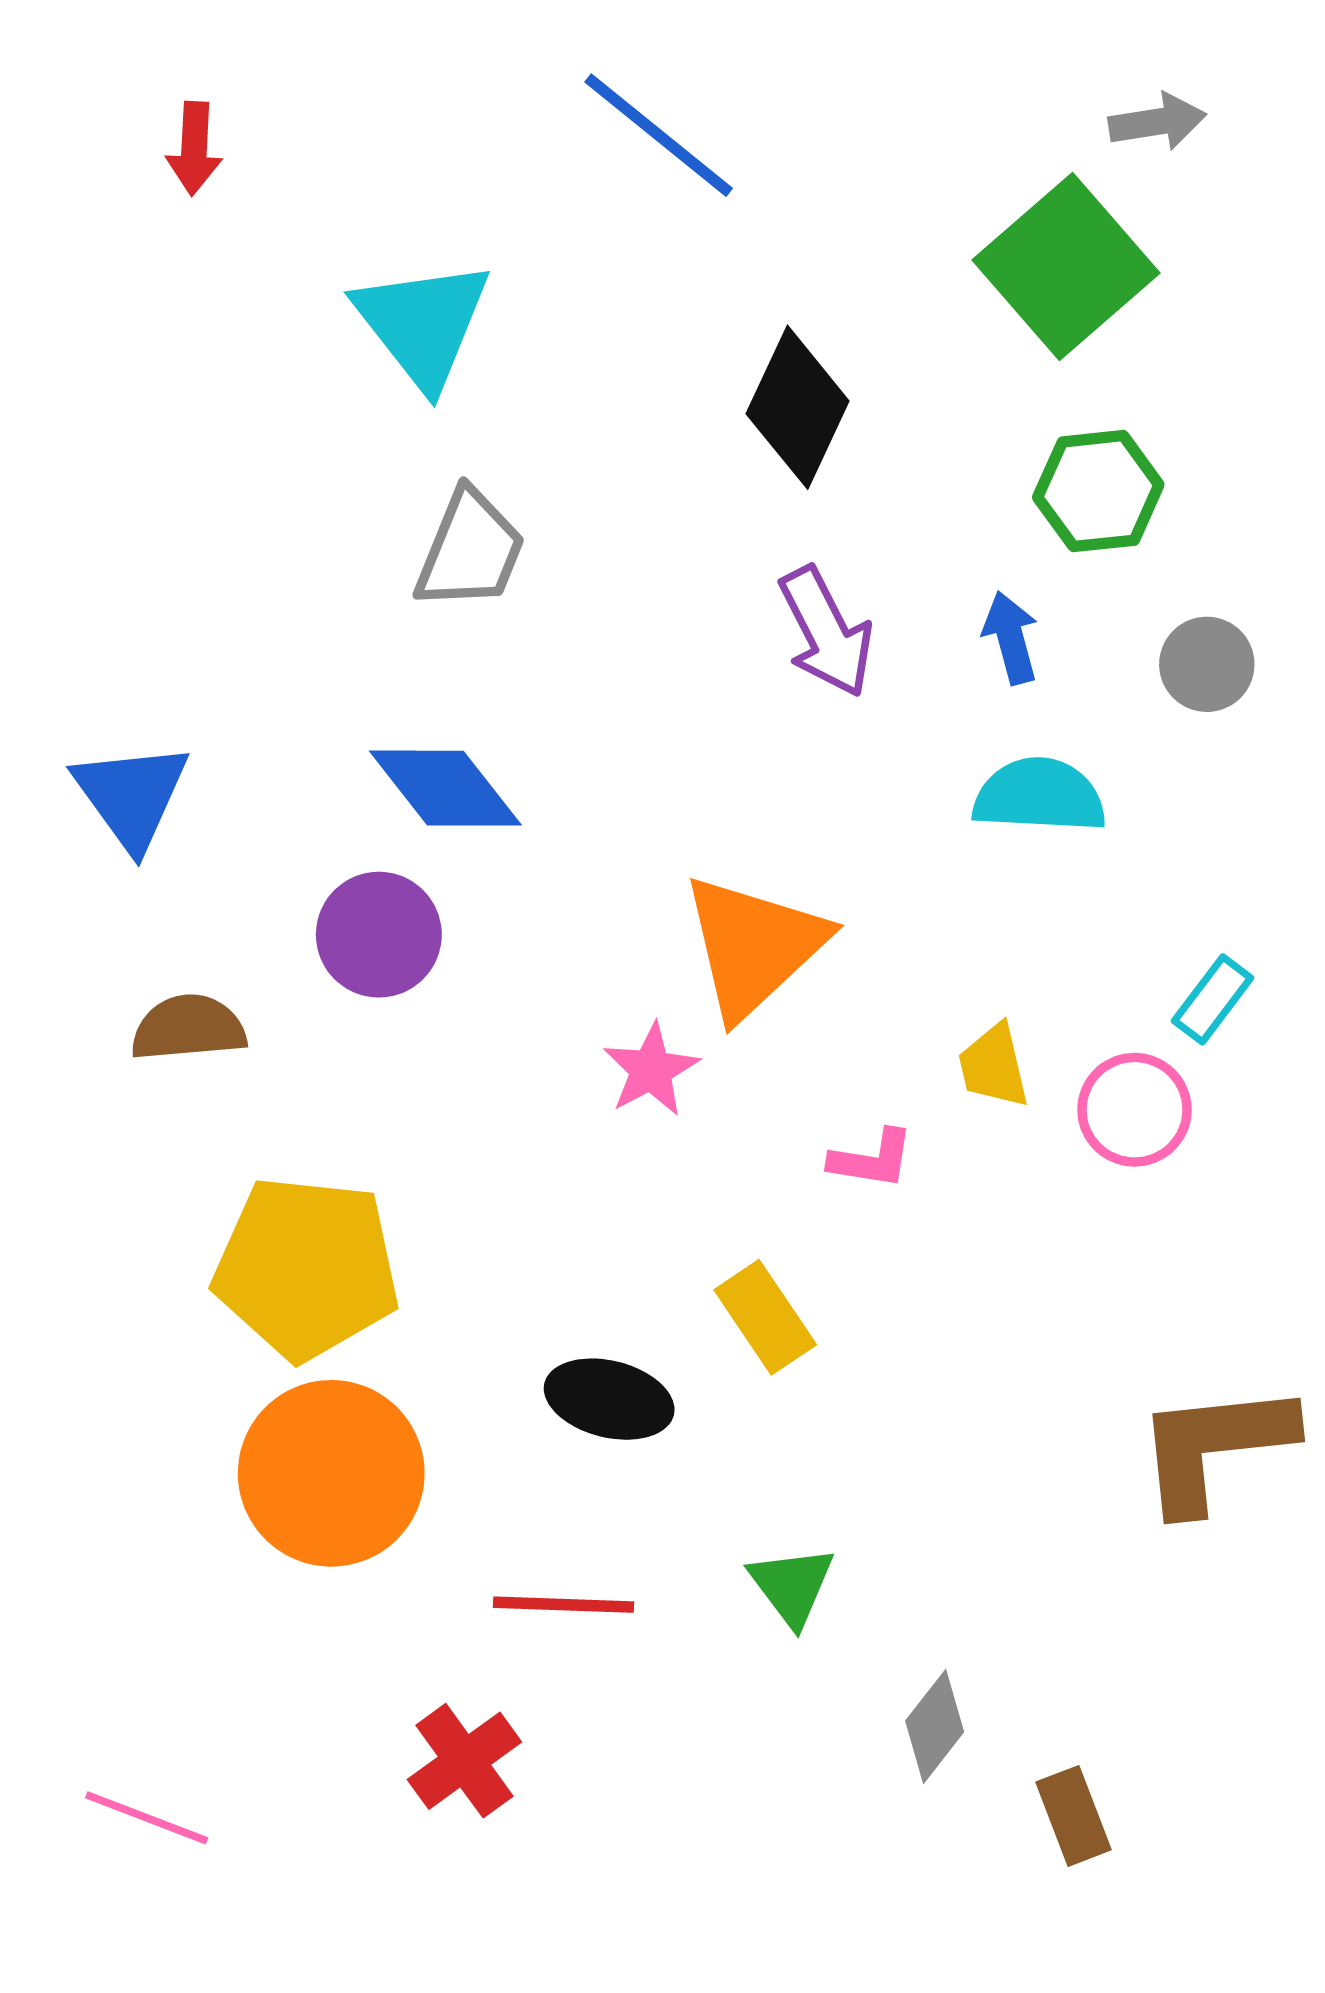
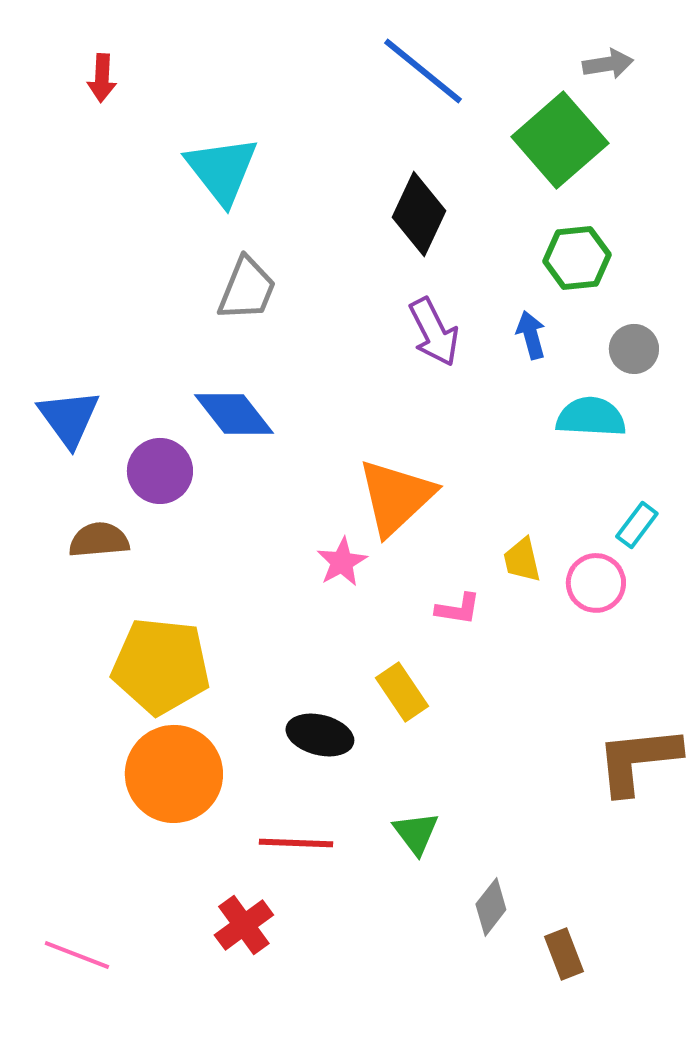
blue line: (659, 135) -> (423, 71), moved
cyan semicircle: (1039, 796) -> (591, 417), moved
purple circle: (379, 935) -> (160, 471), moved

